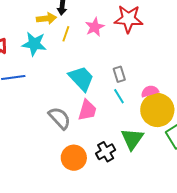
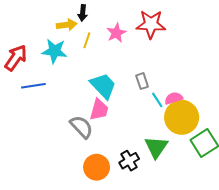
cyan line: (119, 96) -> (157, 100), moved
pink trapezoid: (87, 110) -> (99, 110), moved

